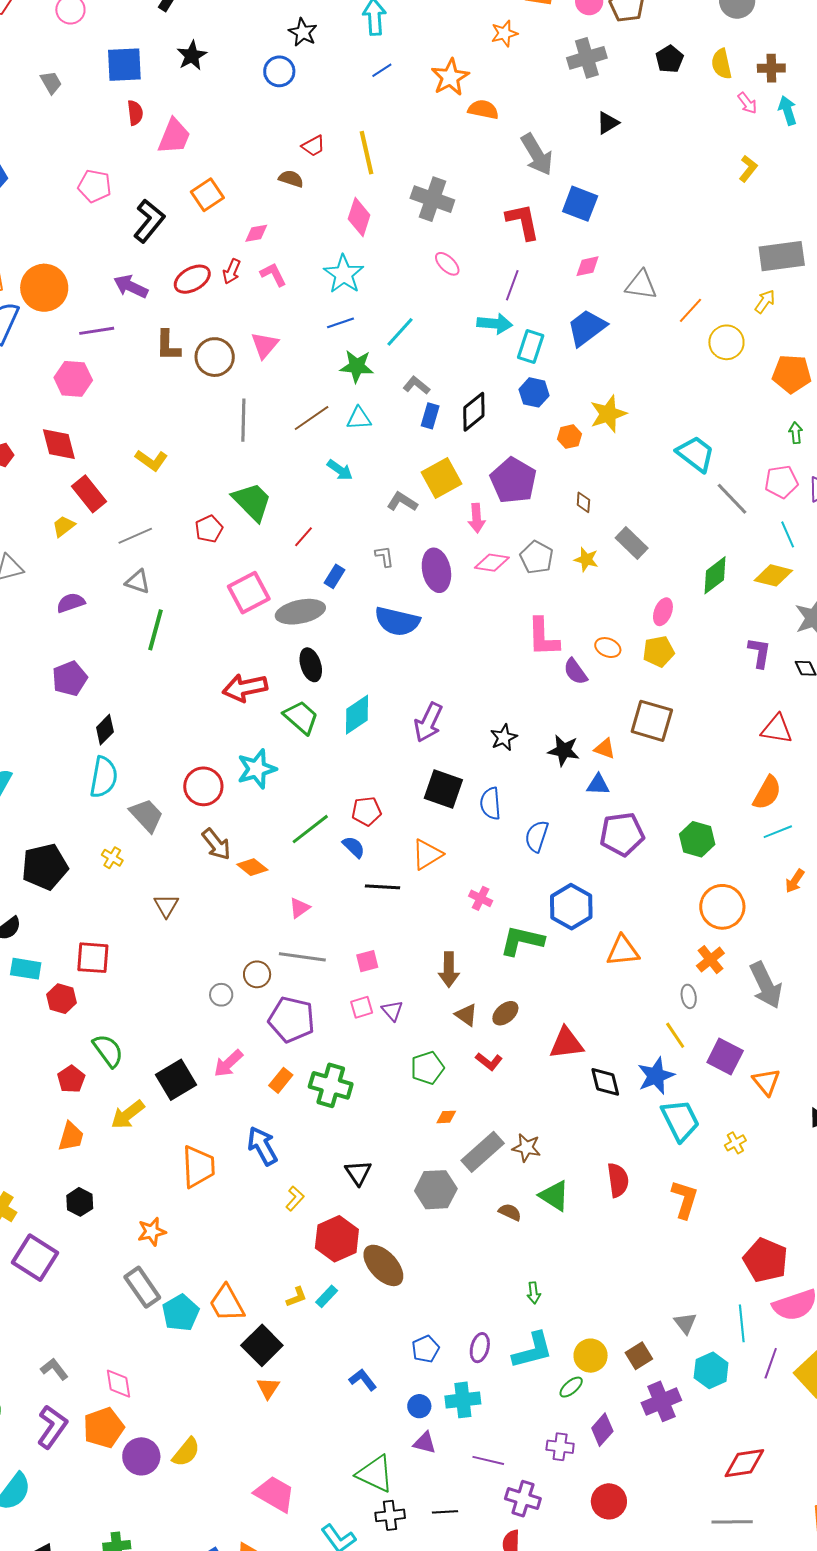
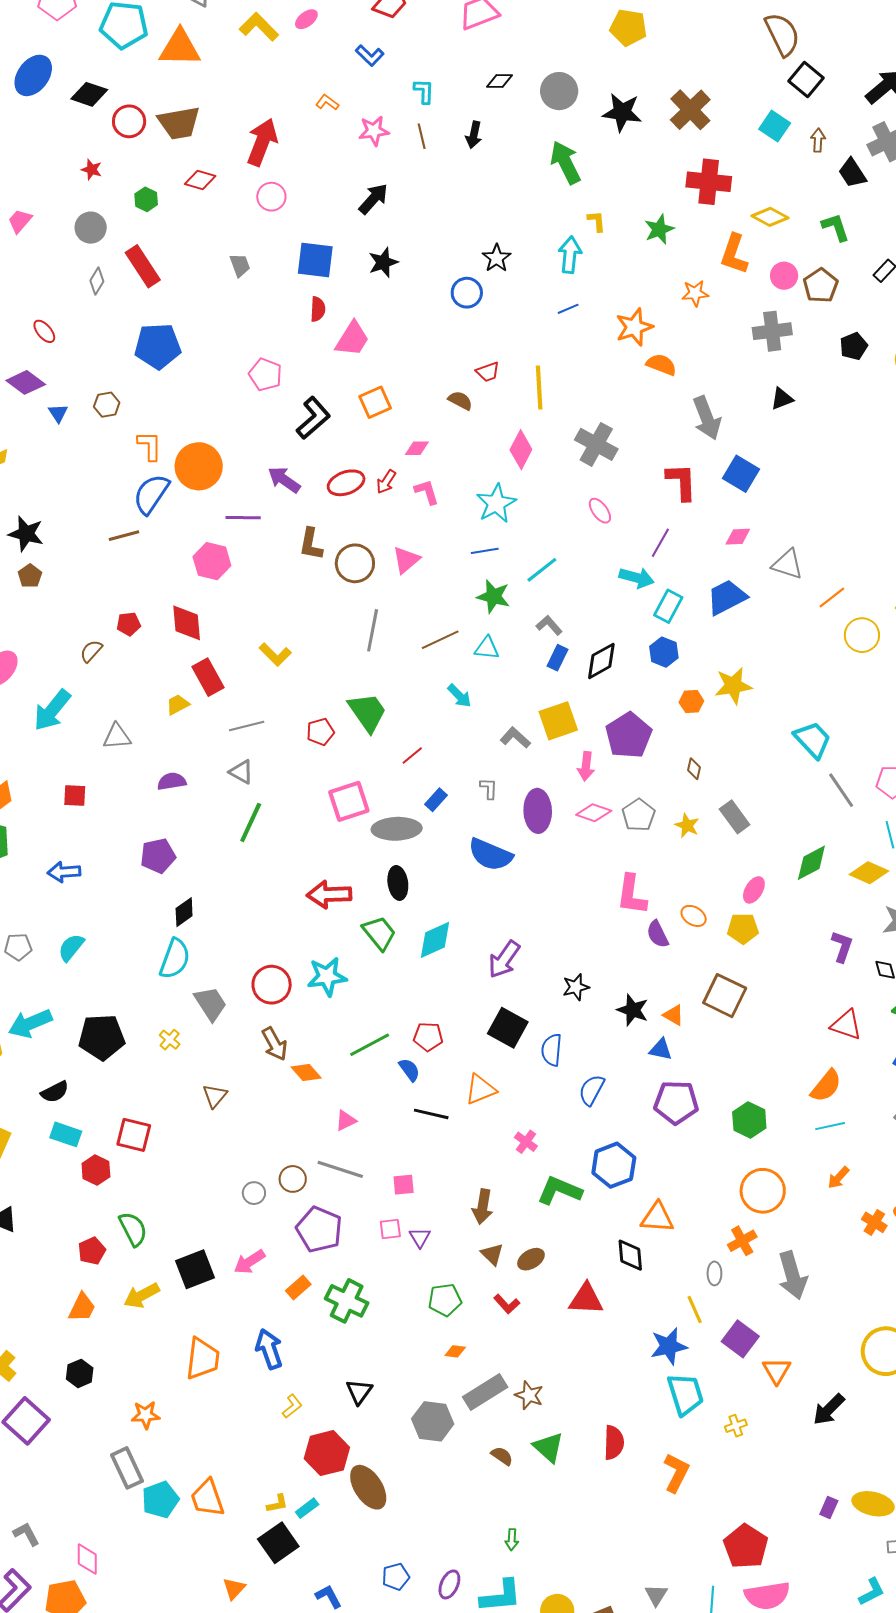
black diamond: (605, 1082) -> (630, 1255), moved
black square: (262, 1345) -> (278, 1543), moved

